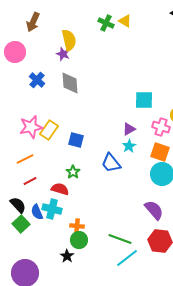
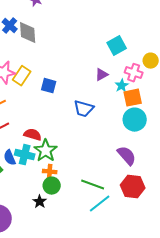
gray diamond: (70, 83) -> (28, 33), moved
cyan square: (144, 100) -> (117, 46), turned -30
cyan star: (129, 146) -> (122, 86), moved
orange square: (160, 152) -> (133, 98), turned -30
blue trapezoid: (111, 163) -> (84, 109), turned -35
green star: (73, 172) -> (46, 151), moved, size x1.6

